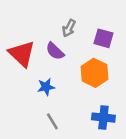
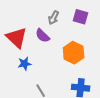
purple square: (103, 38) -> (81, 17), moved
blue star: (46, 87) -> (25, 64), moved

